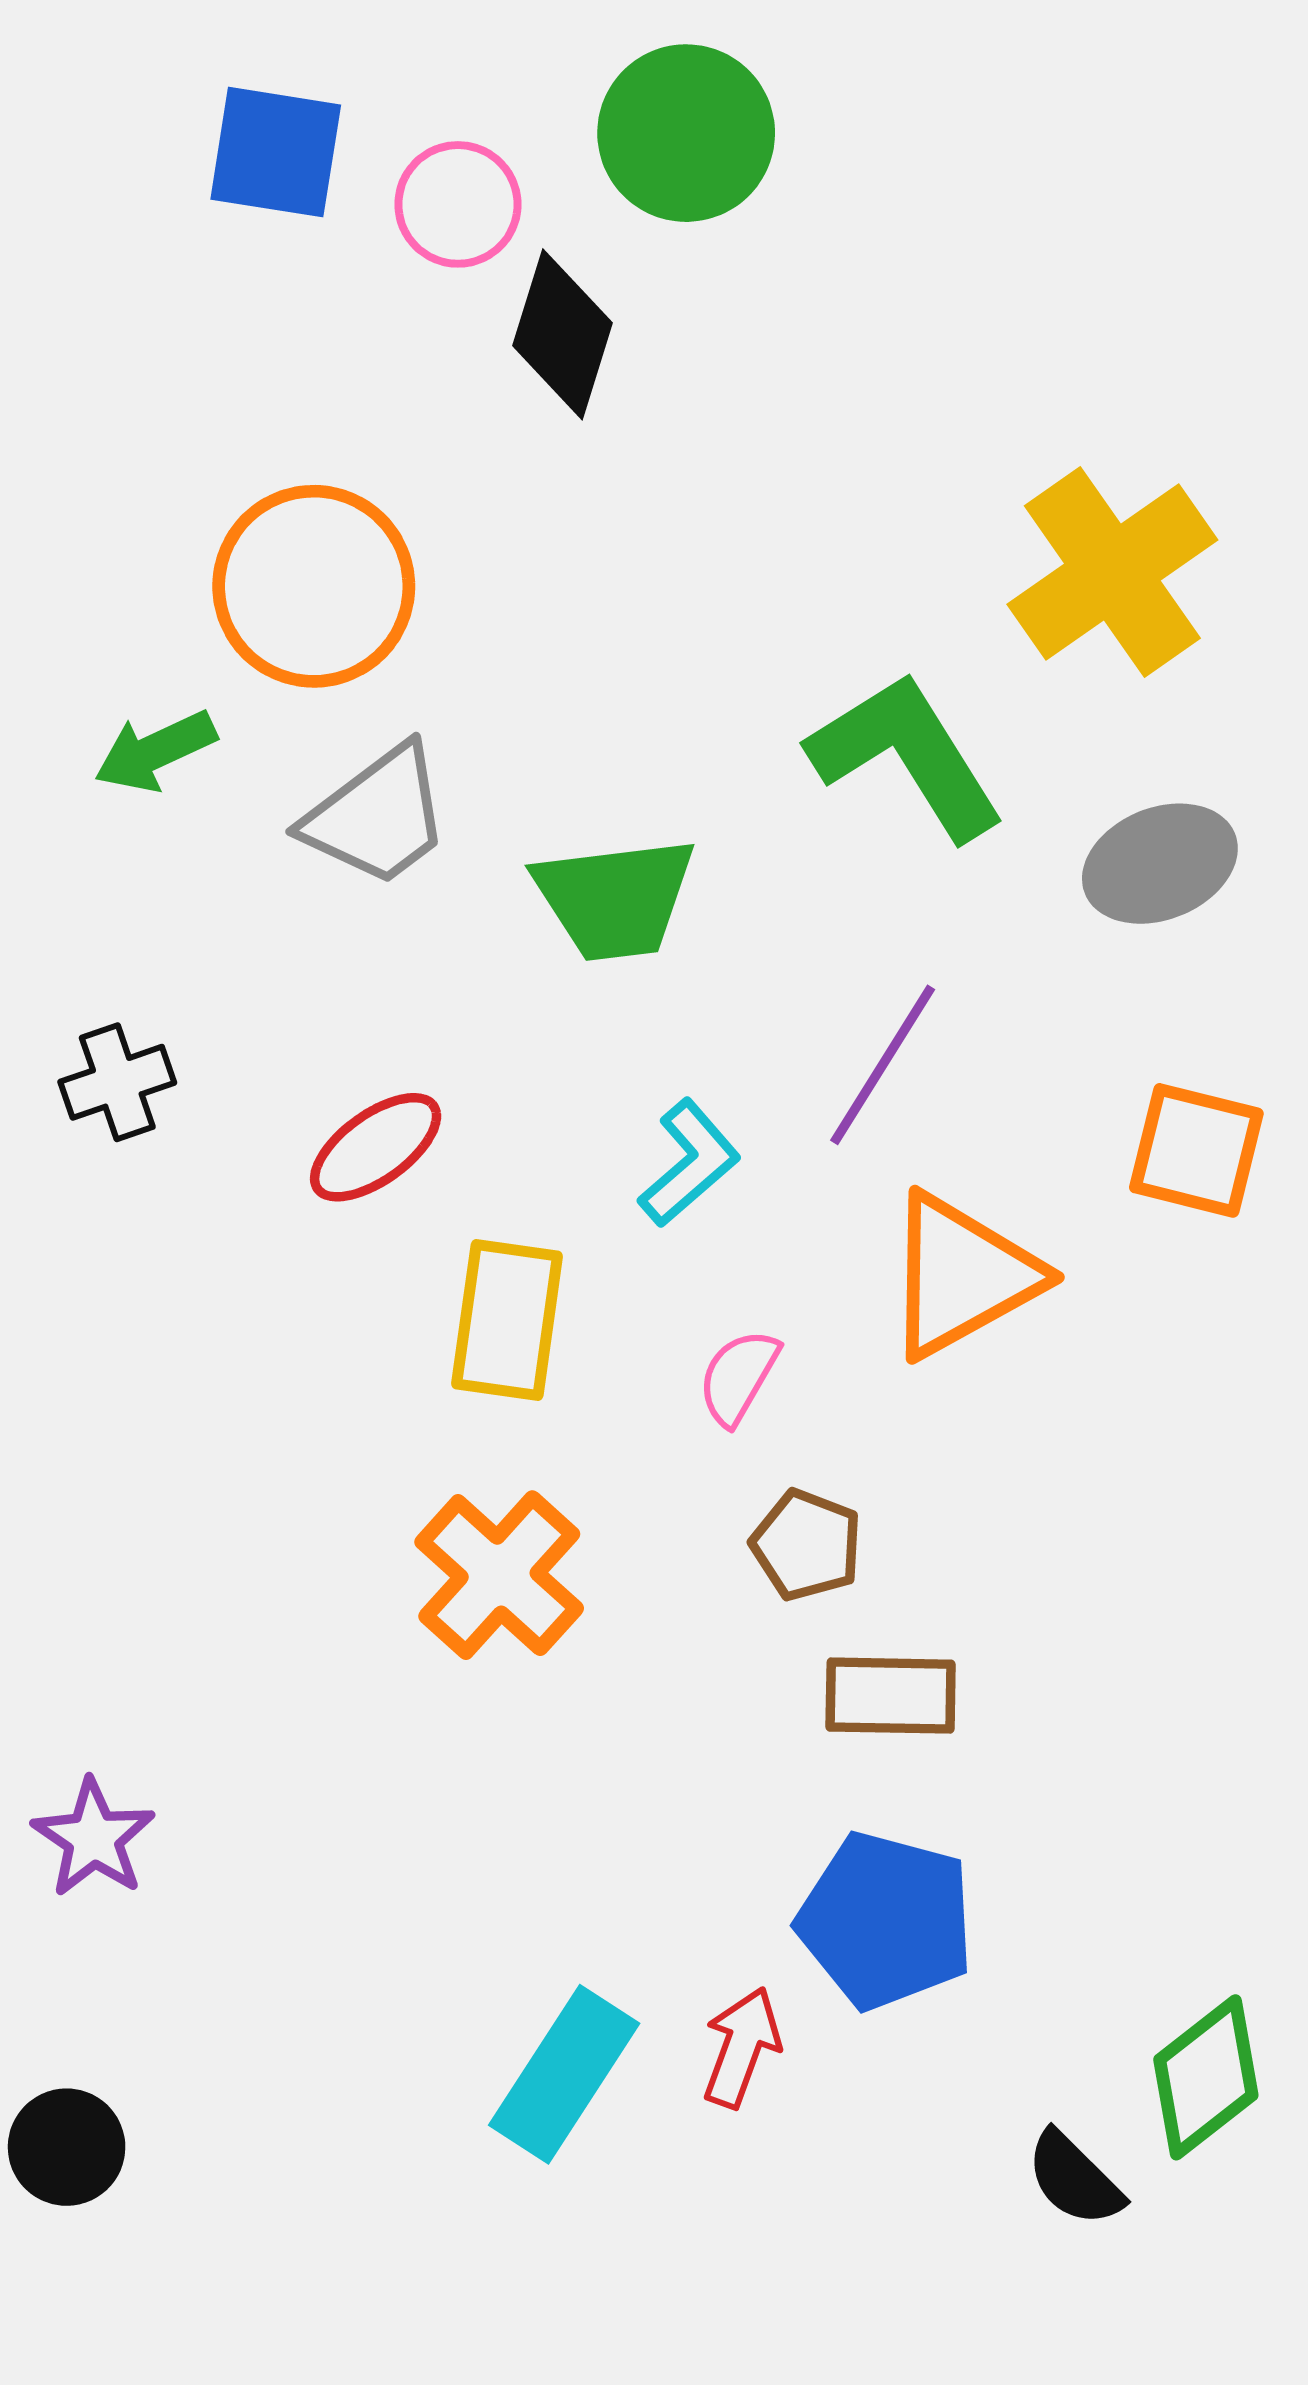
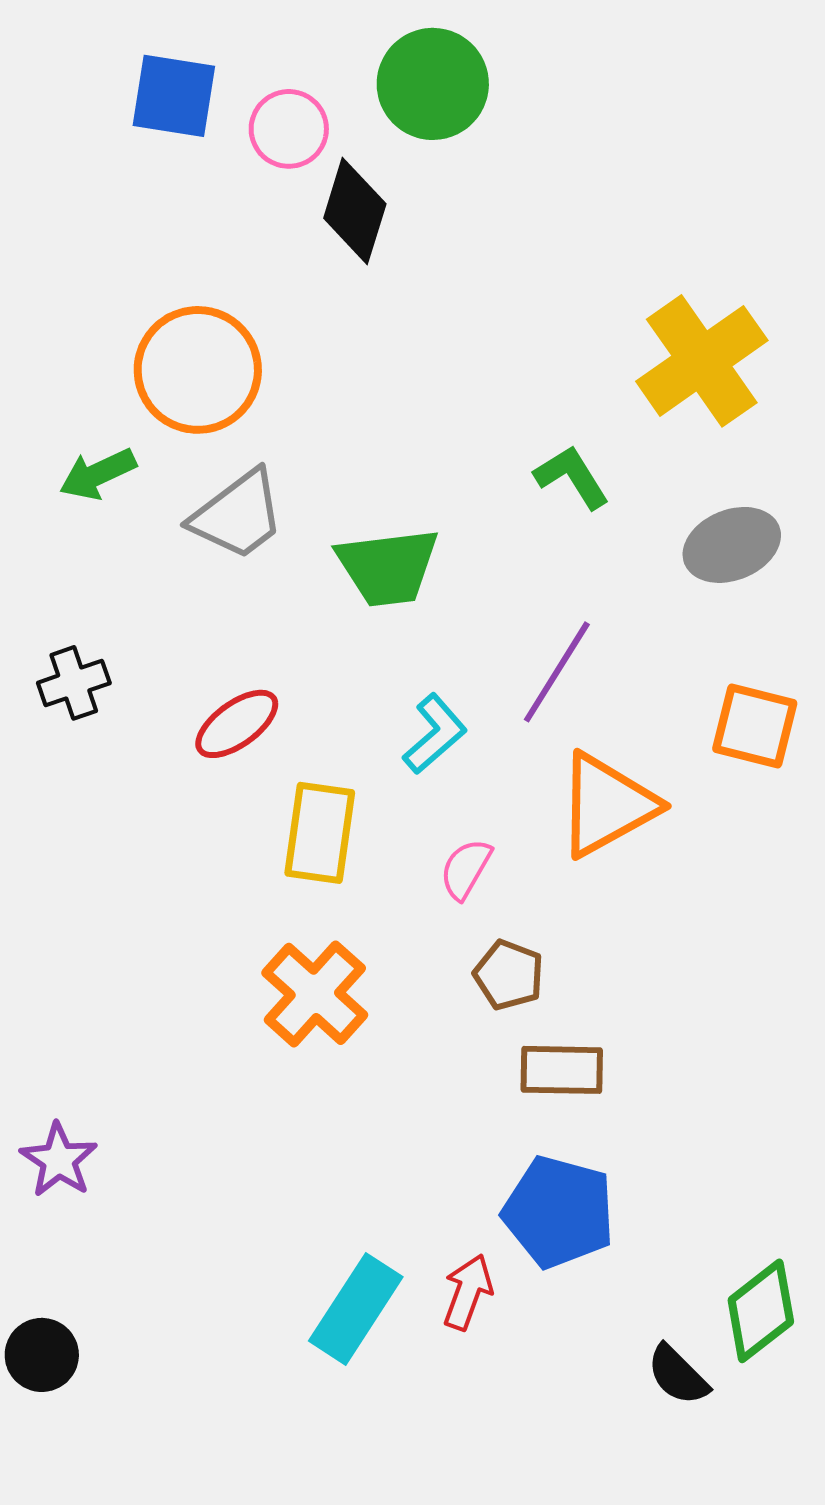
green L-shape: (906, 756) -> (572, 477), size x0.6

